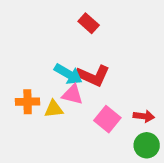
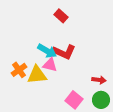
orange cross: (28, 102) -> (19, 70), turned -35
yellow triangle: (54, 109) -> (37, 75), size x1.5
pink square: (107, 119) -> (74, 100), moved

